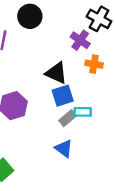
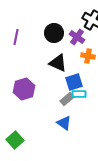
black circle: (30, 16) -> (54, 33), moved
blue square: (63, 96) -> (74, 82), moved

